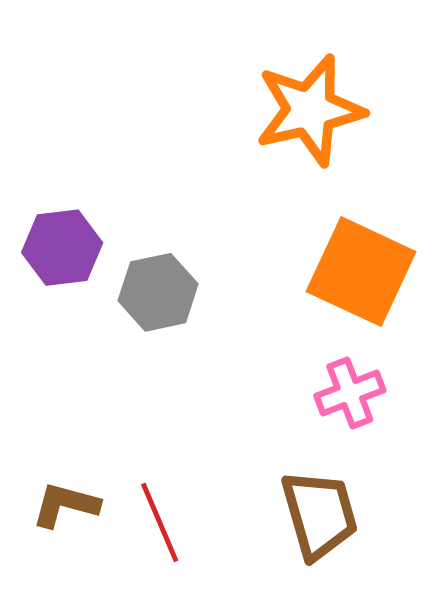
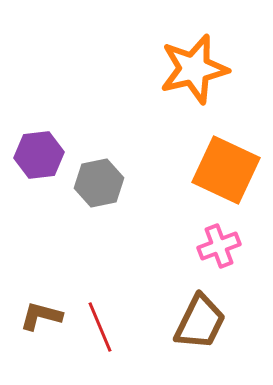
brown trapezoid: (319, 514) -> (200, 322), turned 42

